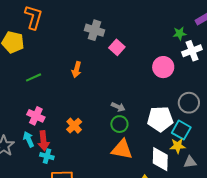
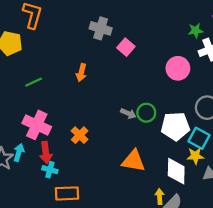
pink cross: (36, 116) -> (37, 125), size x1.4
green circle: (119, 124) -> (146, 113), moved
cyan arrow: (29, 139) -> (19, 153), moved, turned 42

